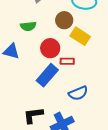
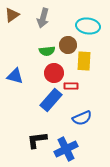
green semicircle: (28, 26) -> (47, 51), moved
yellow rectangle: (80, 36) -> (84, 61), turned 60

